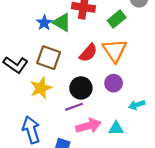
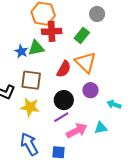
green triangle: (62, 22) -> (36, 48), turned -30
yellow star: (41, 88) -> (30, 107), turned -30
cyan arrow: (137, 105) -> (114, 104), turned 48

